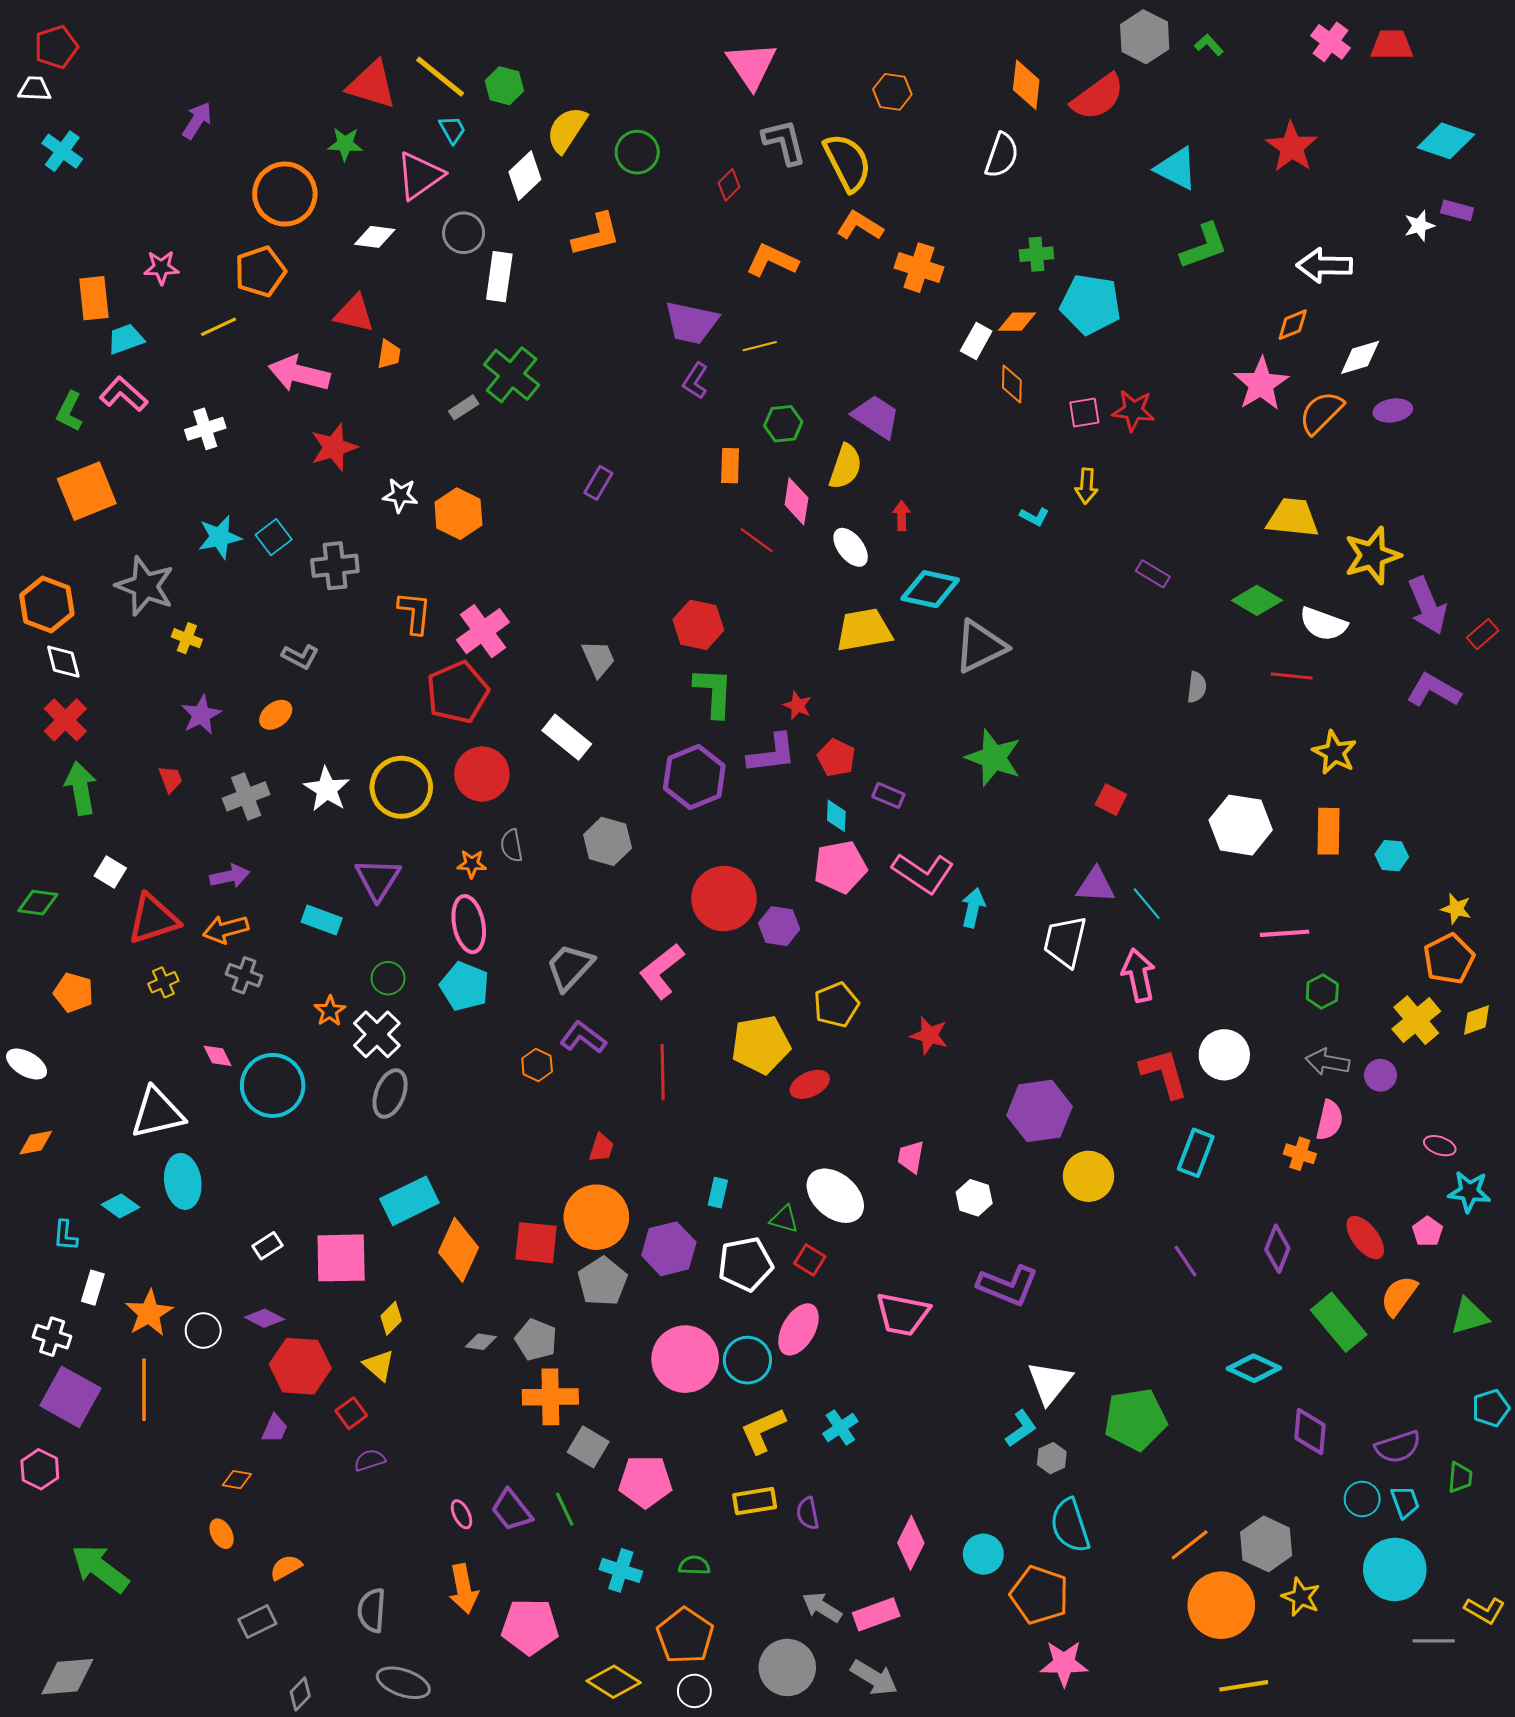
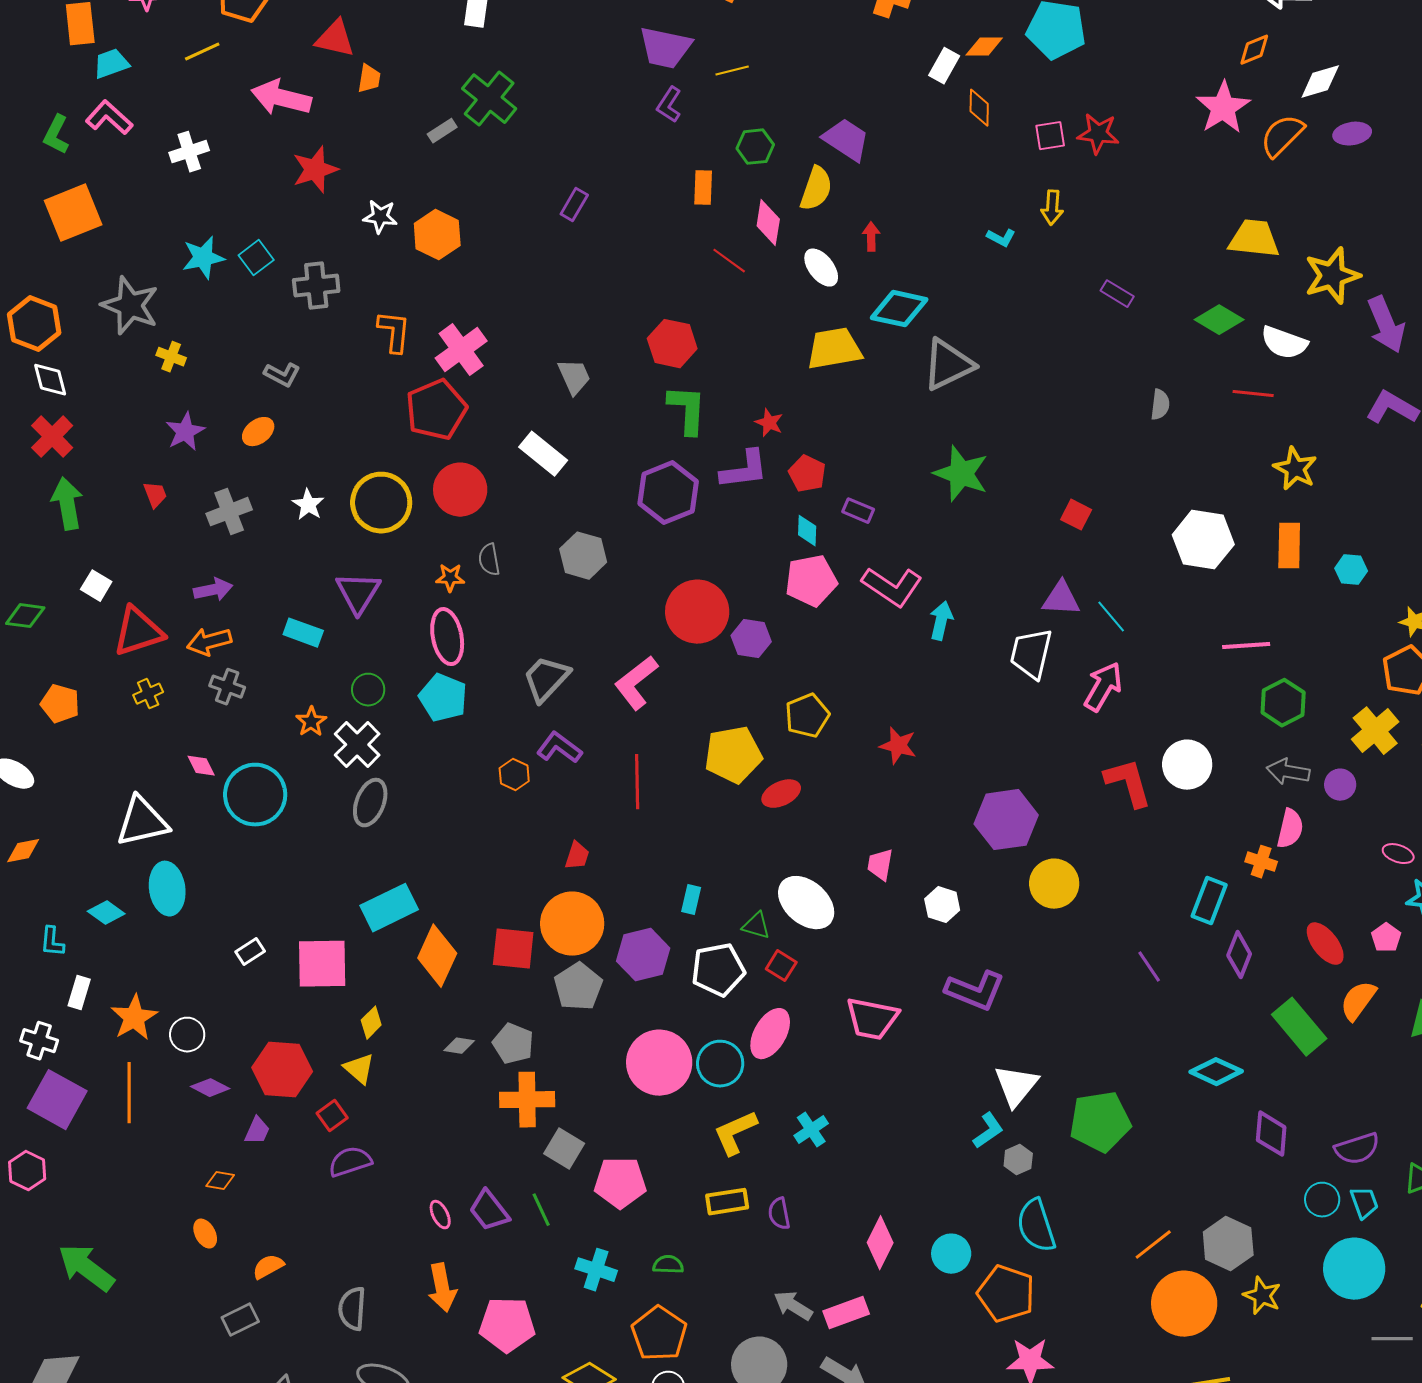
white star: (327, 789) -> (308, 505), size x0.7
pink arrow: (1139, 975) -> (1103, 687), turned 42
green hexagon: (1322, 991) -> (1283, 703), size x1.4
cyan rectangle: (1196, 1153) -> (1209, 901), moved
purple diamond: (264, 1318) -> (210, 1088), moved
purple semicircle: (370, 1460) -> (350, 1162), size x1.4

